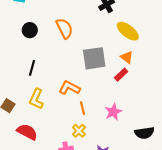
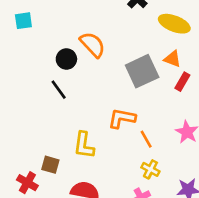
black circle: (30, 30) -> (66, 59), moved
orange triangle: (127, 57) -> (173, 59), moved
black line: (32, 68) -> (59, 90), moved, turned -35

